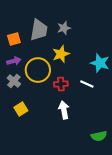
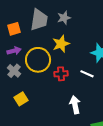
white arrow: (64, 110) -> (75, 105), moved

